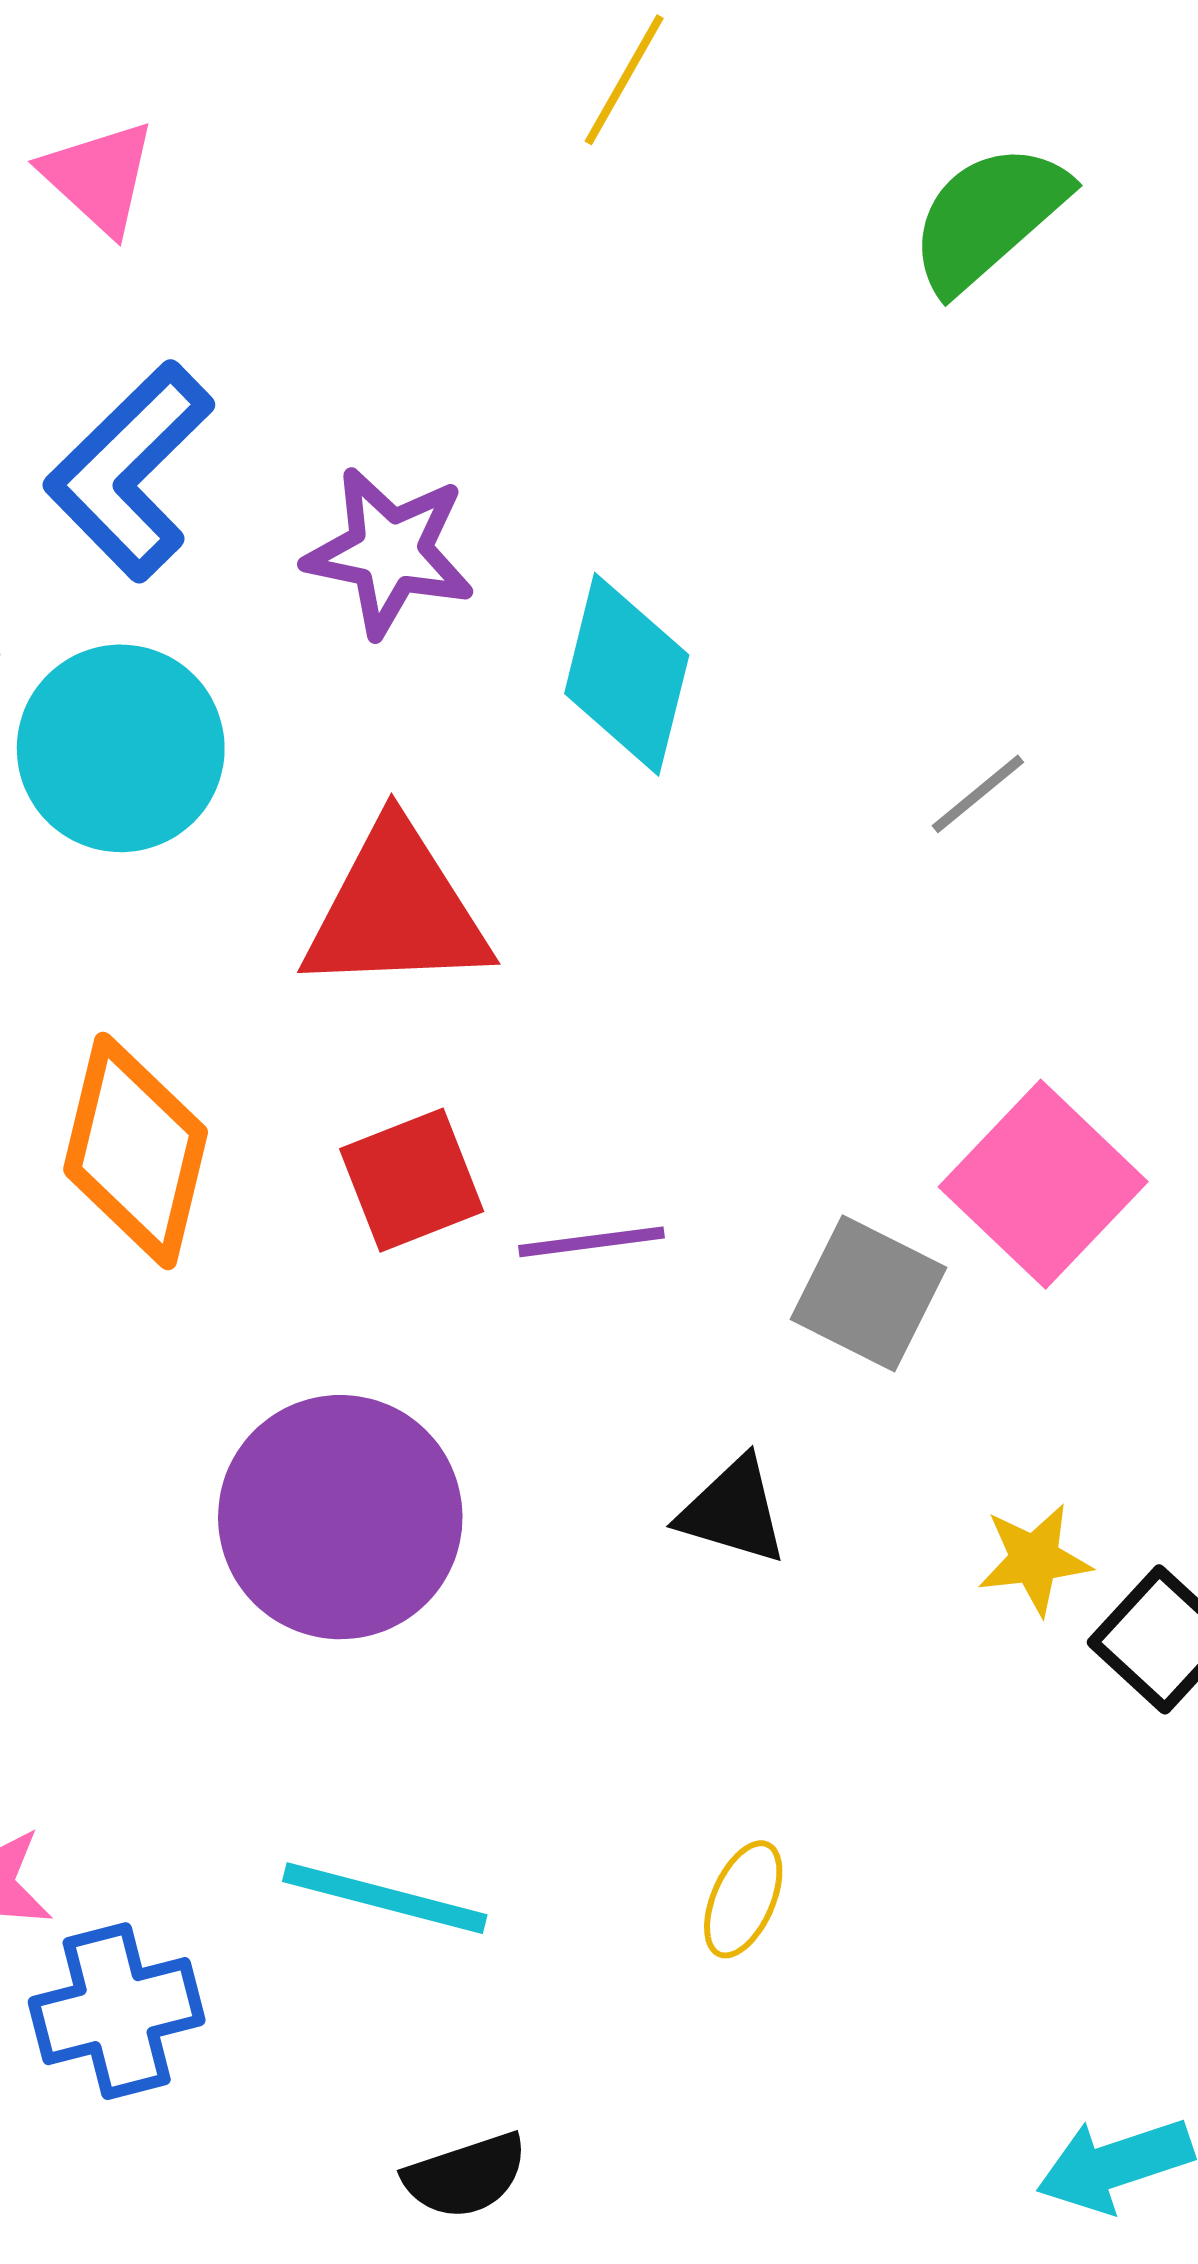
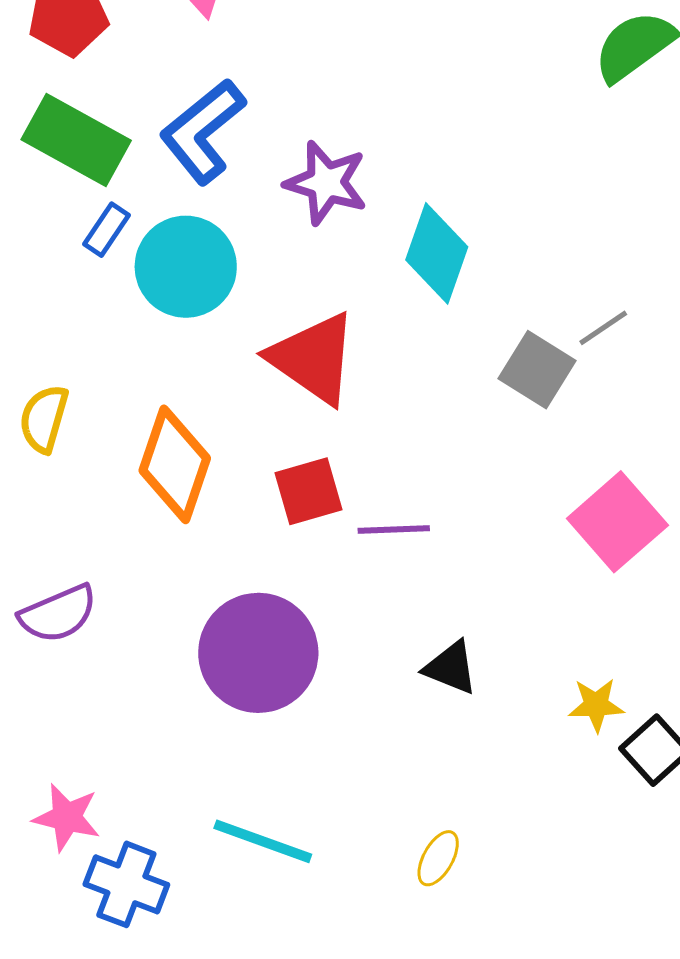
red triangle: (396, 910) -> (313, 358), turned 32
gray square: (868, 1293) -> (537, 370), moved
blue cross: (117, 2011) -> (126, 884), turned 30

